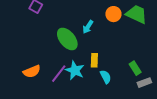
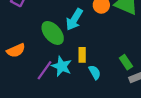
cyan arrow: (88, 27) -> (74, 19), size x1.5
orange semicircle: (32, 71) -> (16, 50), moved

